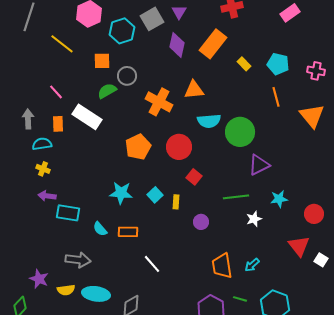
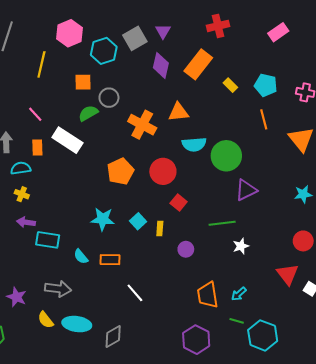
yellow line: (62, 44) -> (41, 64), turned 65
cyan star: (279, 199) -> (303, 194), moved
purple star: (39, 279) -> (17, 297), moved
yellow semicircle: (66, 290) -> (46, 320), turned 60
green line: (240, 299) -> (237, 321), moved

